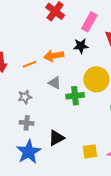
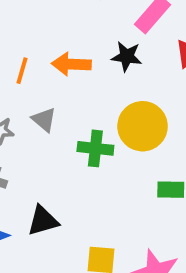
orange line: (29, 64) -> (22, 71), turned -64
gray triangle: (55, 83) -> (44, 120), moved

